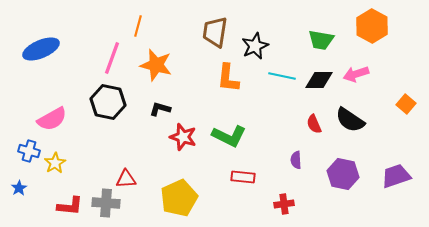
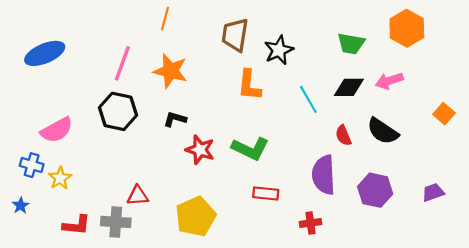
orange line: (138, 26) -> (165, 18), moved
cyan line: (282, 76) -> (308, 99), moved, turned 48
purple semicircle: (296, 160) -> (324, 175), size x2.0
purple trapezoid: (396, 176) -> (433, 192), size x0.7

